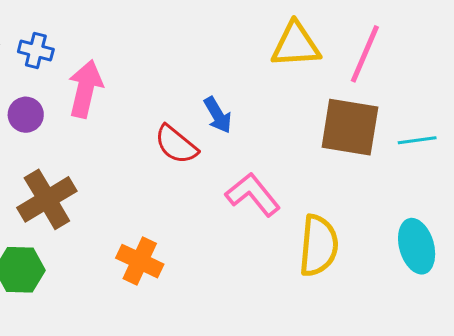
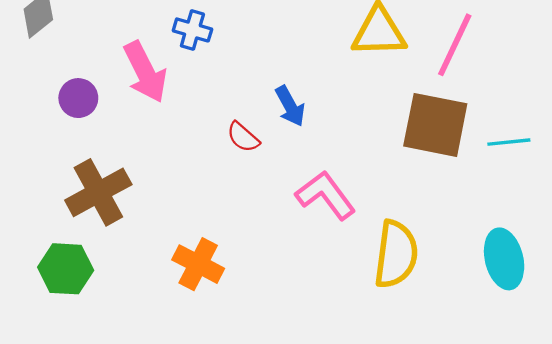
blue cross: (36, 51) -> (192, 30), moved
pink arrow: (85, 89) -> (145, 72), turned 138
red semicircle: (176, 145) -> (243, 137), size x0.7

